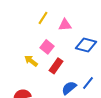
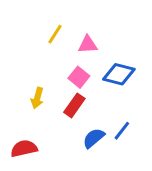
pink square: (47, 47) -> (79, 77), moved
yellow arrow: (31, 61) -> (37, 98), turned -112

